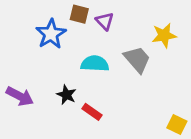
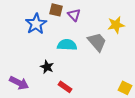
purple arrow: (20, 96) -> (19, 83), moved
red rectangle: (92, 112) -> (65, 87), moved

